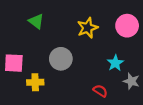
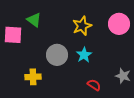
pink square: (14, 63) -> (13, 35), moved
cyan star: (115, 63) -> (84, 55), moved

